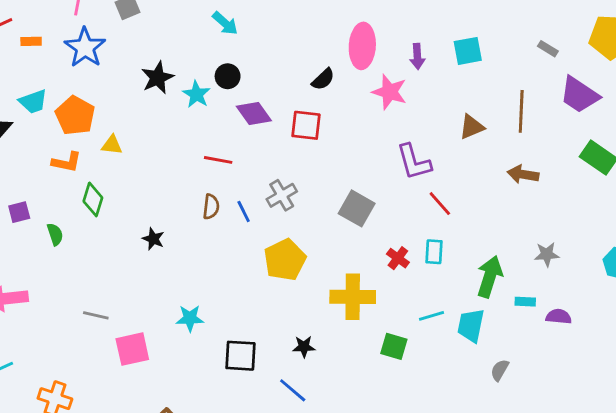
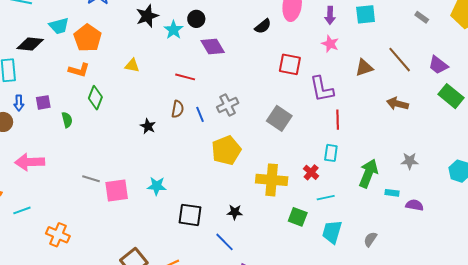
pink star: (389, 92) -> (330, 44), moved, size x0.7
purple trapezoid: (579, 95) -> (438, 65), moved, size x0.7
brown line: (521, 111) -> (400, 60), turned -48
red square: (306, 125) -> (290, 64), moved
yellow triangle: (112, 145) -> (132, 65), moved
red line: (440, 204) -> (338, 120), turned 36
black star: (153, 239) -> (148, 126), moved
red cross: (398, 258) -> (311, 172), moved
cyan trapezoid: (471, 325) -> (332, 232), moved
pink square: (132, 349) -> (117, 190), moved

